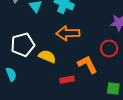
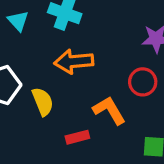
yellow semicircle: (47, 56) -> (43, 102), turned 48

